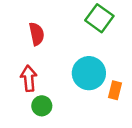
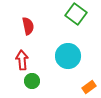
orange rectangle: (115, 90) -> (89, 87), moved, turned 40

